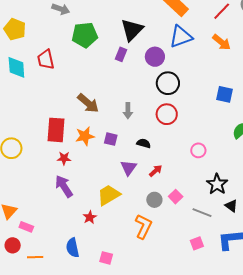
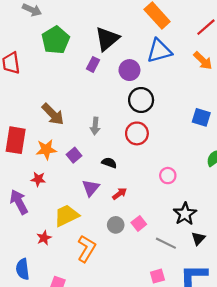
green pentagon: (85, 35) -> (55, 40), turned -30
purple square: (111, 139) -> (74, 155), turned 32
red star: (64, 158) -> (38, 179), moved
black triangle: (231, 206) -> (198, 238), turned 32
orange L-shape: (143, 226) -> (86, 249), moved

